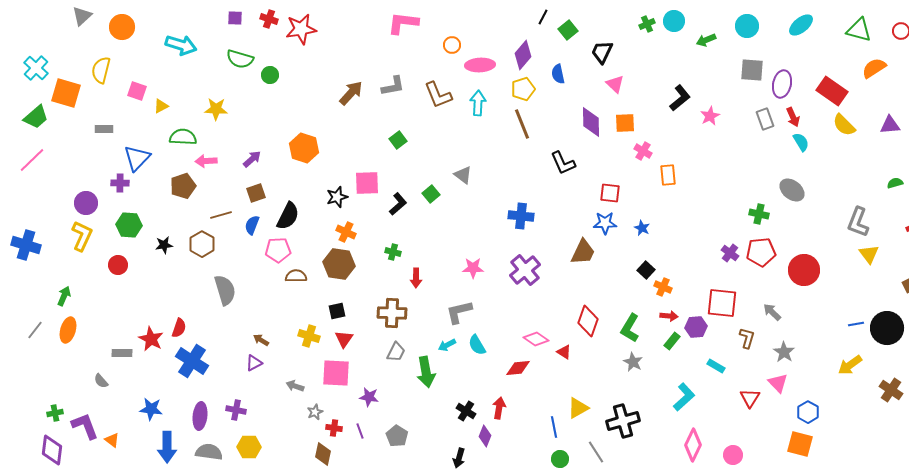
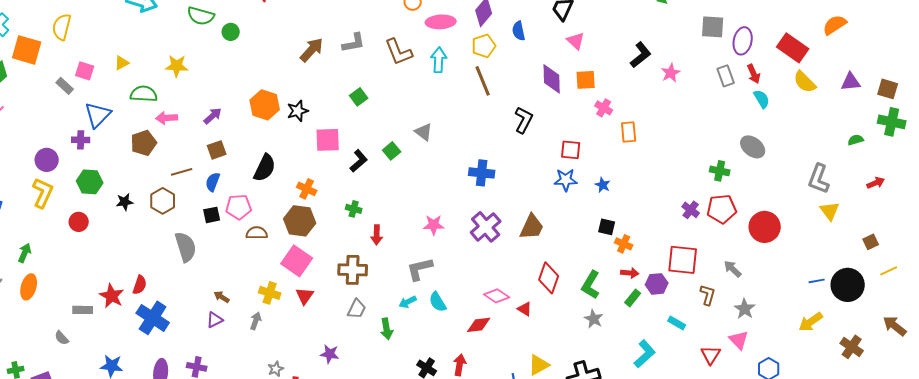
pink square: (137, 91) -> (85, 71), moved
gray rectangle: (104, 129) -> (65, 86), turned 42
black L-shape: (563, 163) -> (524, 120), turned -128
black star: (337, 197) -> (298, 111), moved
black semicircle: (288, 216) -> (265, 168), moved
brown trapezoid: (583, 252) -> (532, 227), moved
black square: (646, 270) -> (607, 227), turned -30
black square: (337, 311) -> (212, 215), moved
green arrow: (426, 372) -> (387, 329), size x0.7
pink square: (336, 373) -> (297, 261), moved, turned 32
gray arrow: (295, 386) -> (256, 321), moved, turned 90

